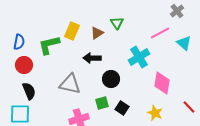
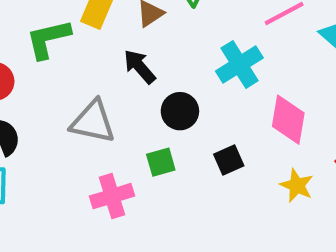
black arrow: (92, 58) -> (140, 67), turned 48
black square: (122, 108) -> (229, 160), moved, turned 32
yellow star: (155, 113) -> (297, 185), moved

